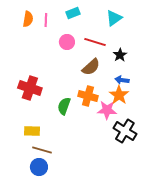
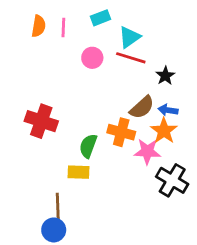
cyan triangle: (114, 18) -> (129, 37), moved
brown semicircle: (91, 67) -> (142, 107), moved
yellow rectangle: (32, 131) -> (79, 172), moved
brown line: (42, 150) -> (58, 207), turned 72

